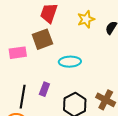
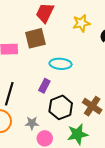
purple rectangle: (44, 89) -> (44, 86), moved

